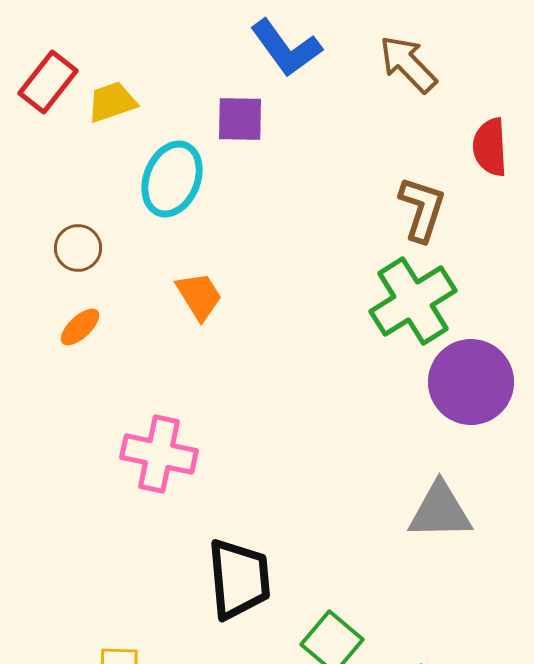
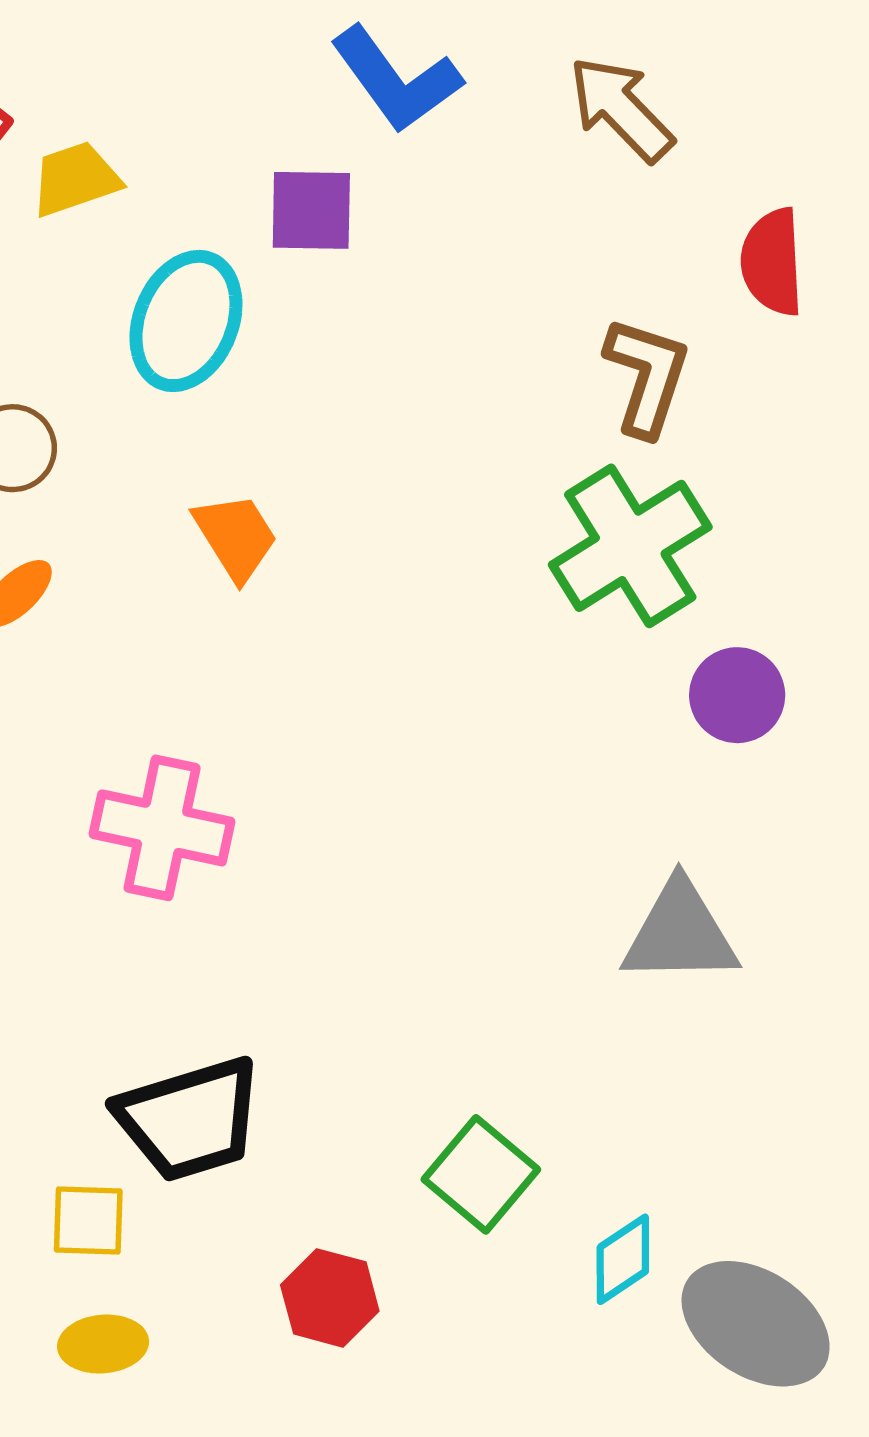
purple circle: (471, 382) -> (737, 695), size x0.6
black trapezoid: (239, 579) -> (190, 1119), moved, turned 78

